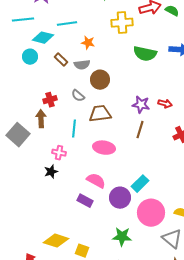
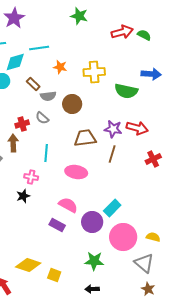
yellow cross: (122, 23) -> (94, 72), moved
cyan diamond: (43, 38) -> (15, 62), turned -30
green semicircle: (145, 54) -> (126, 91), moved
gray semicircle: (82, 65) -> (48, 96), moved
gray semicircle: (78, 96) -> (42, 118), moved
red arrow: (165, 104) -> (137, 128), size x1.5
brown trapezoid: (100, 114) -> (85, 138), moved

